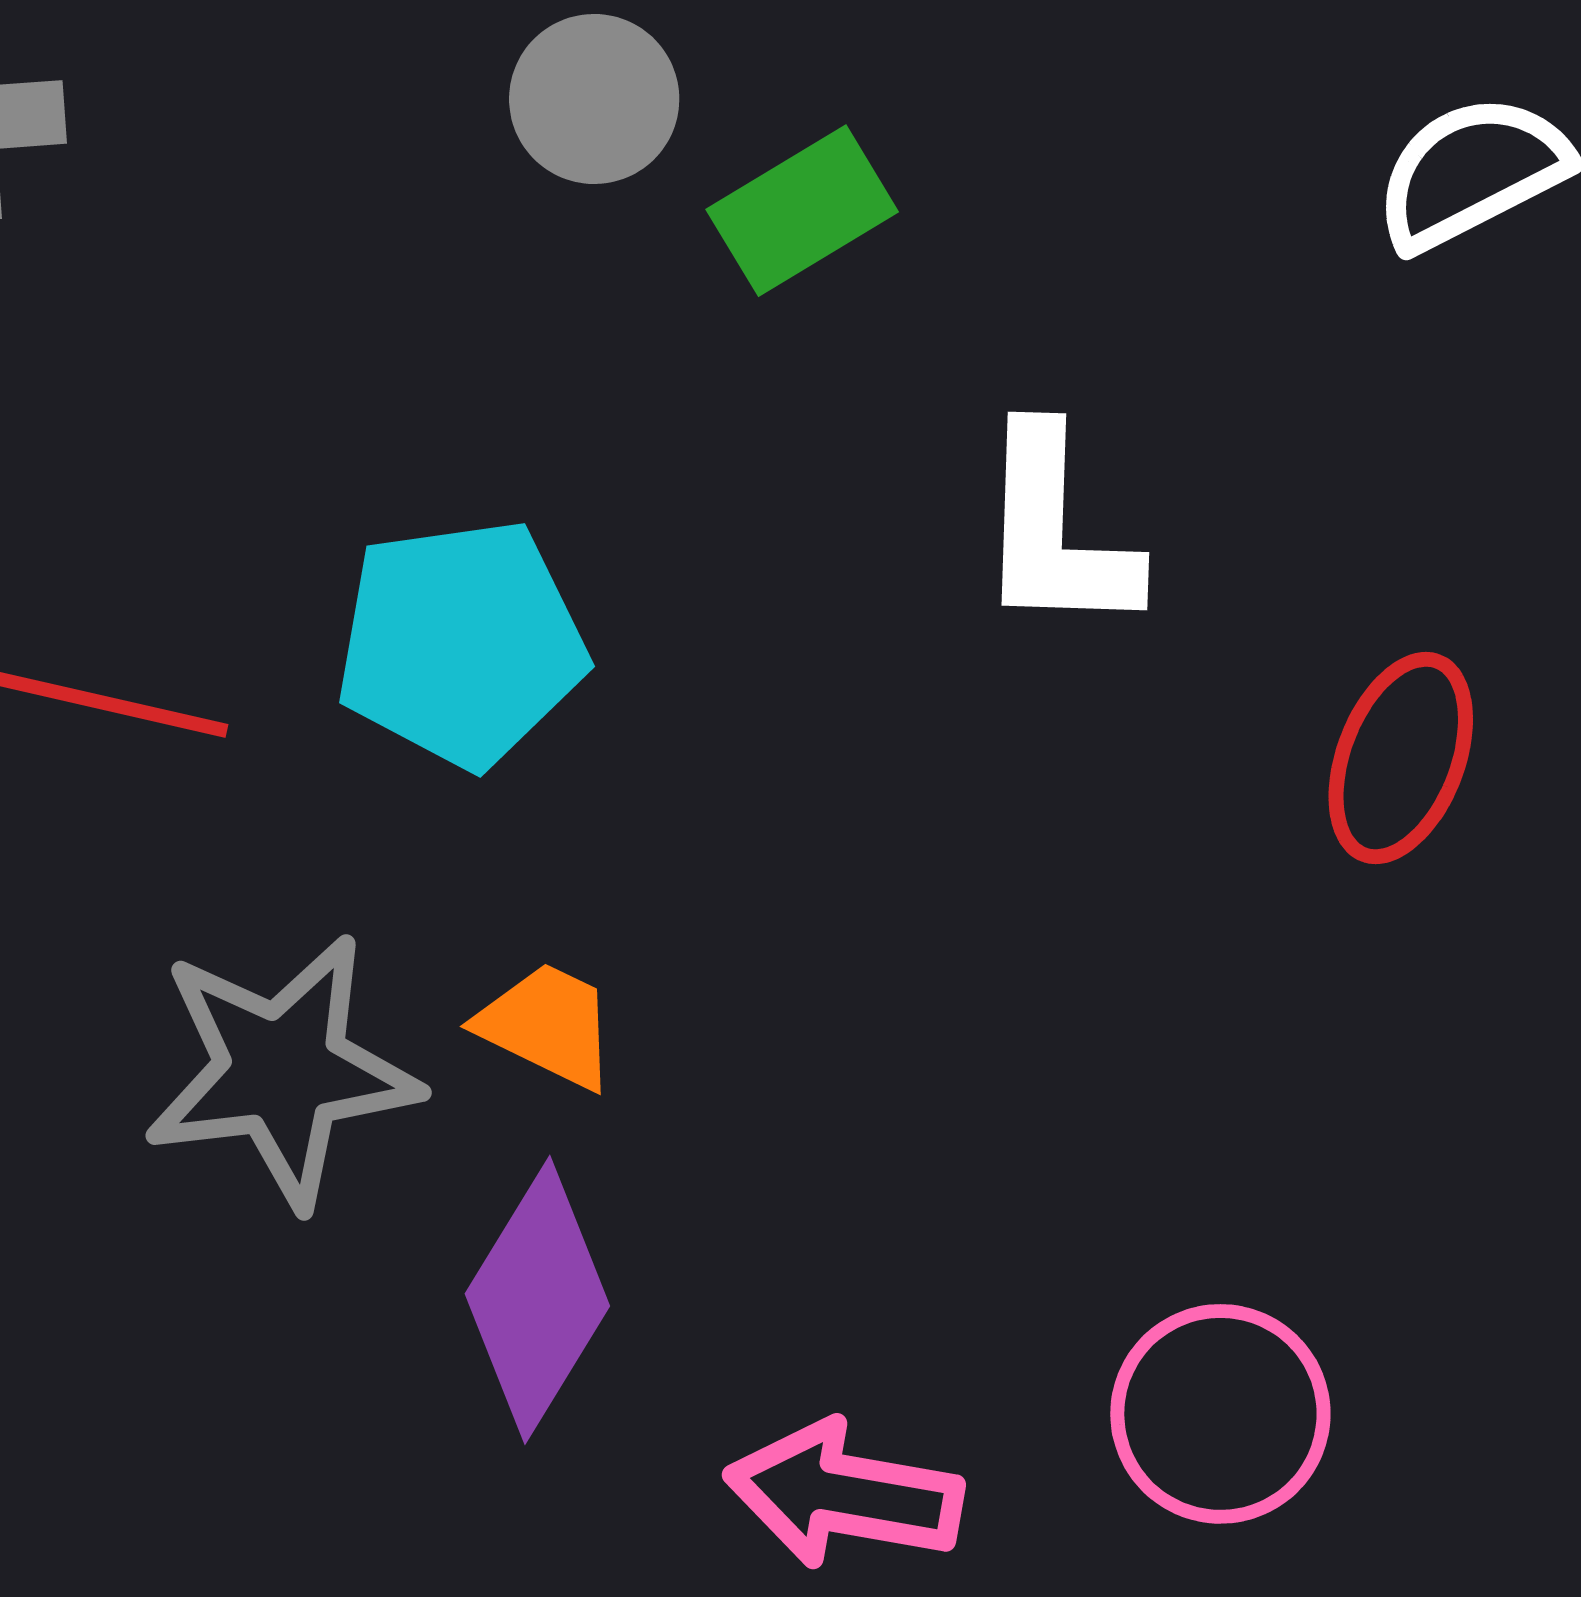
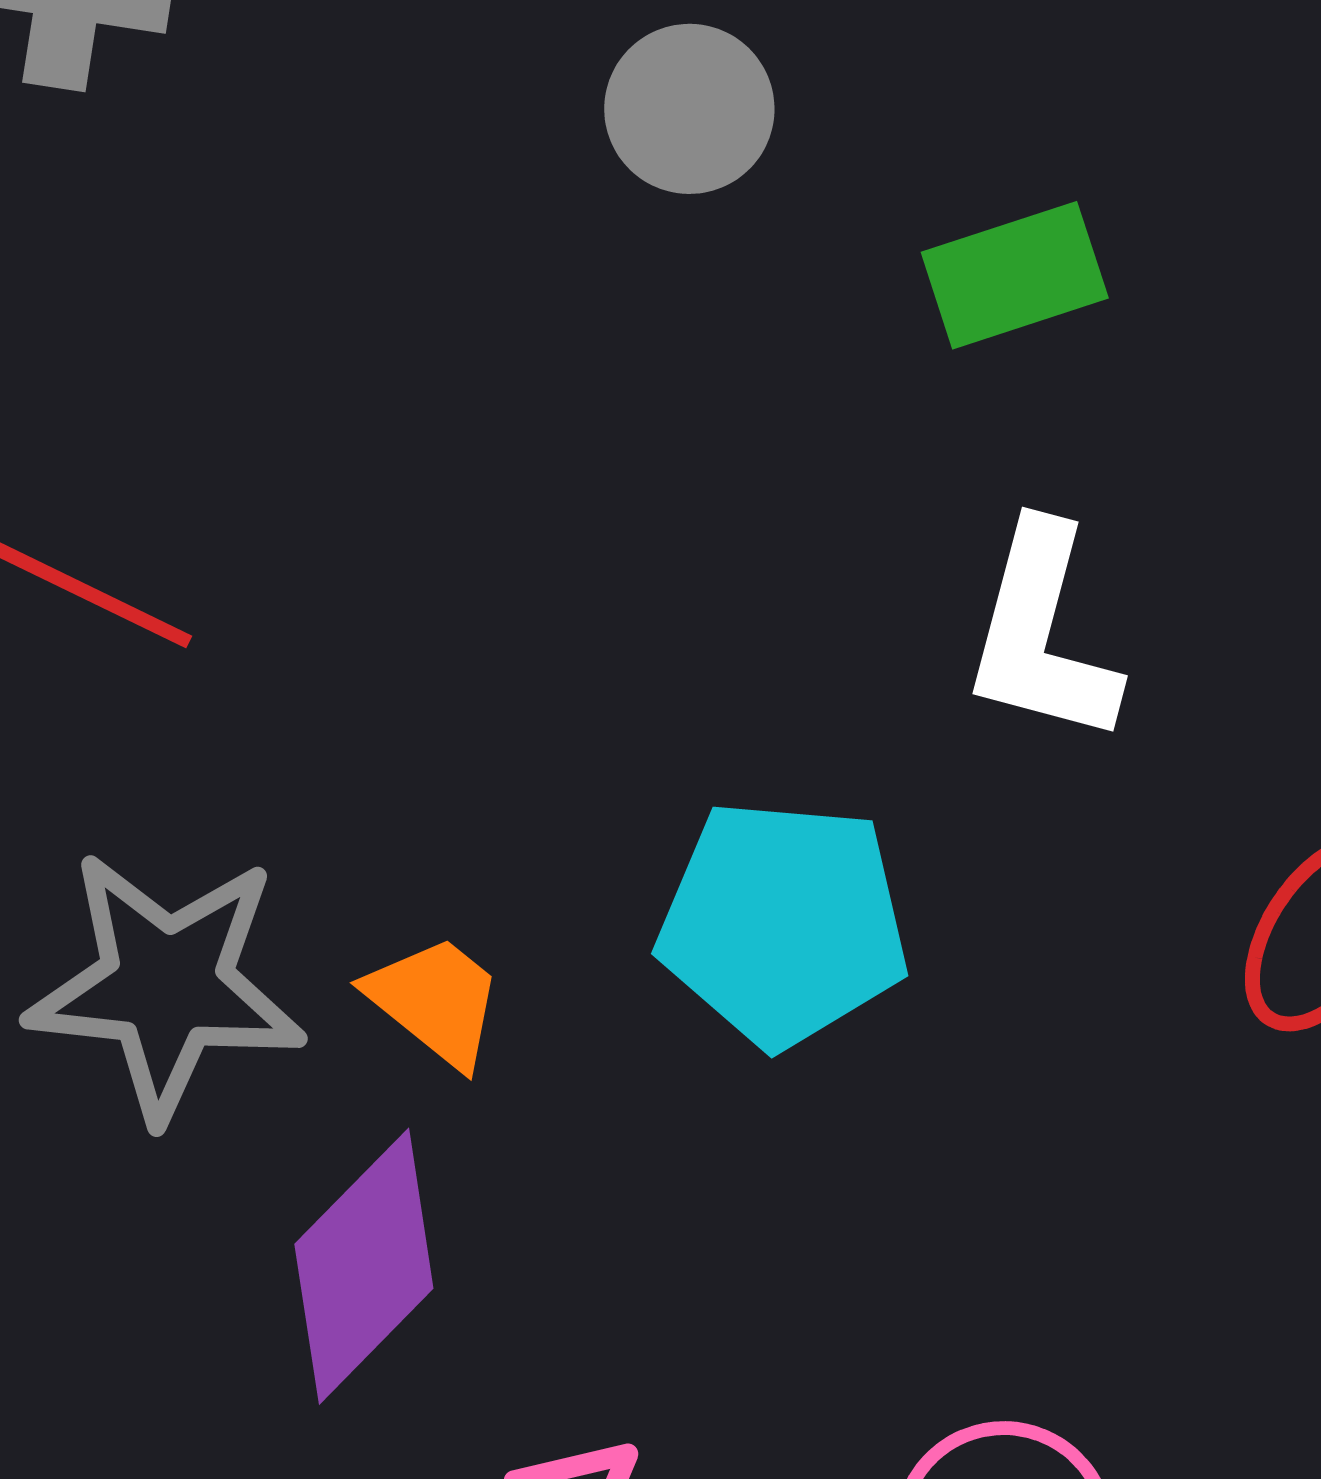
green rectangle: (802, 211) -> (1015, 275), moved
cyan pentagon: (461, 643) -> (783, 923), moved

